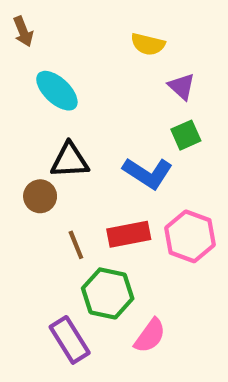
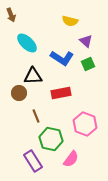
blue L-shape: (148, 173) -> (62, 58), moved
red rectangle: (129, 234) -> (61, 93), moved
pink hexagon: (190, 236) -> (85, 124), moved

